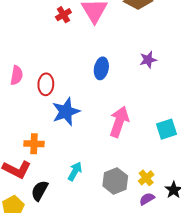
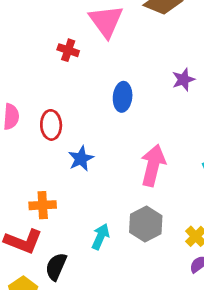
red cross: (63, 15) -> (68, 50), moved, turned -35
blue star: (66, 112) -> (81, 159), size x0.7
gray hexagon: (115, 181) -> (146, 224), moved

